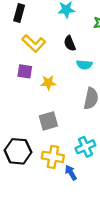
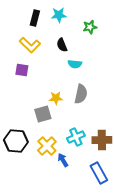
black rectangle: (19, 13) -> (35, 18), moved
yellow star: (48, 83) -> (56, 98), moved
yellow cross: (53, 157) -> (47, 146), turned 36

